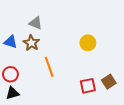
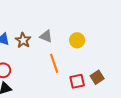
gray triangle: (36, 23) -> (46, 36), moved
orange line: (49, 67) -> (54, 63), moved

